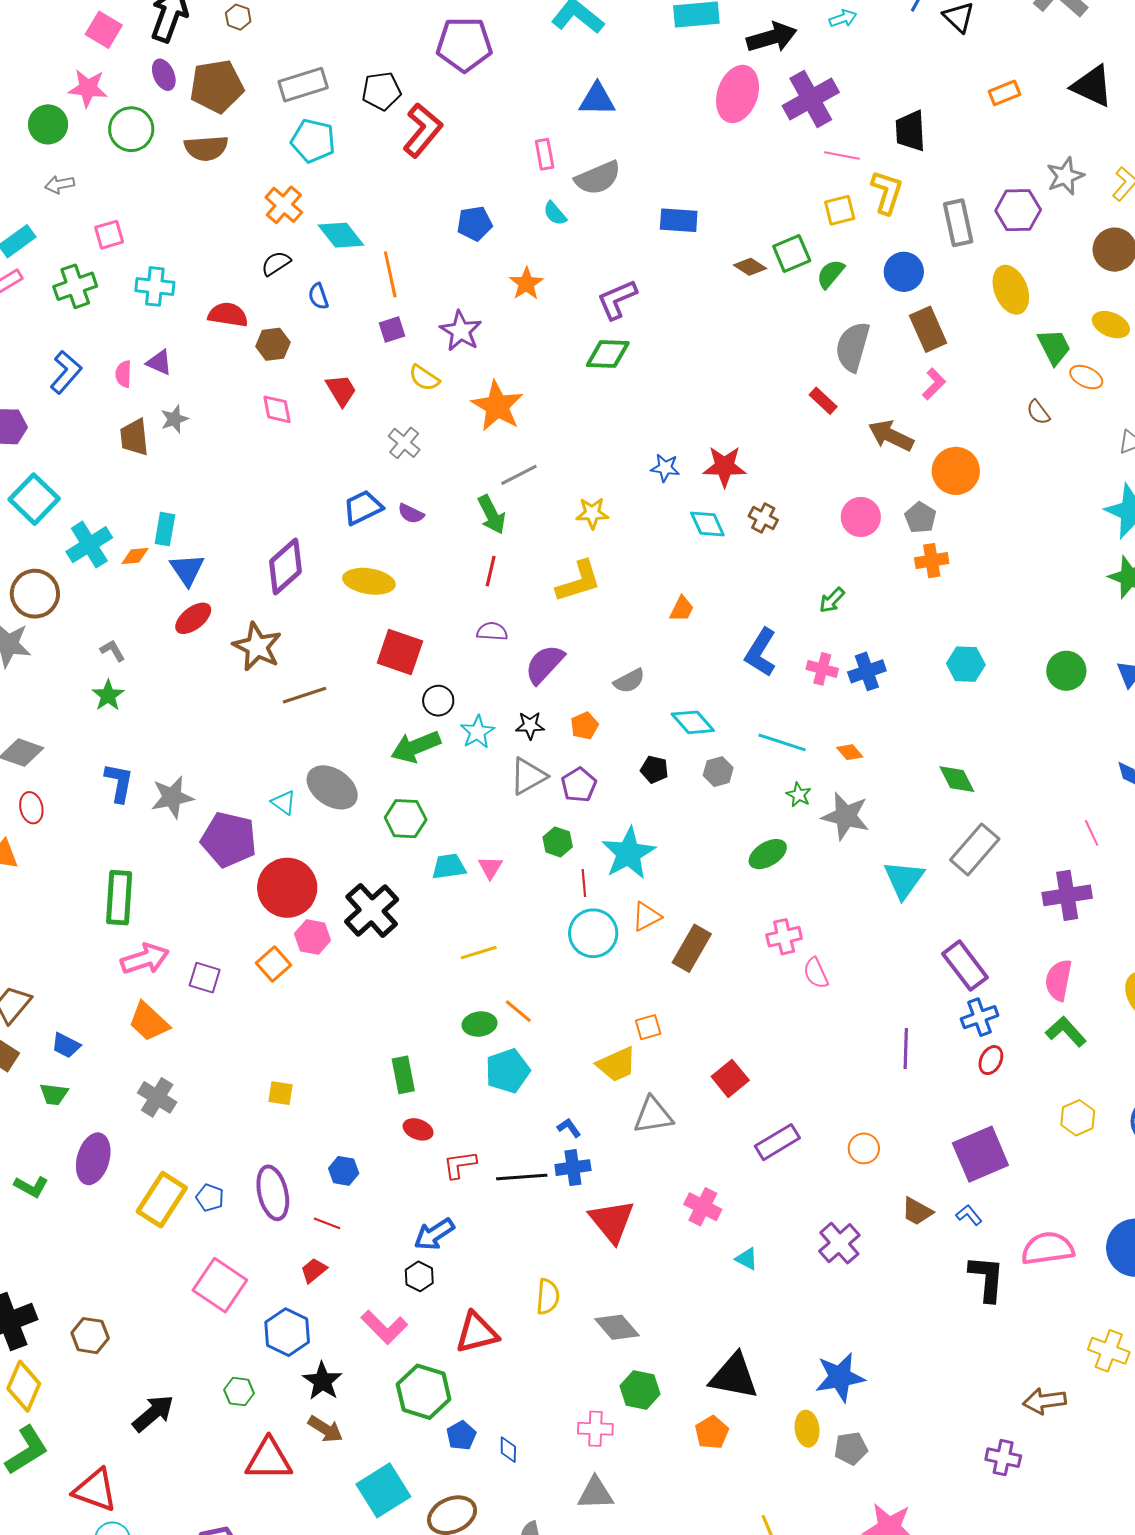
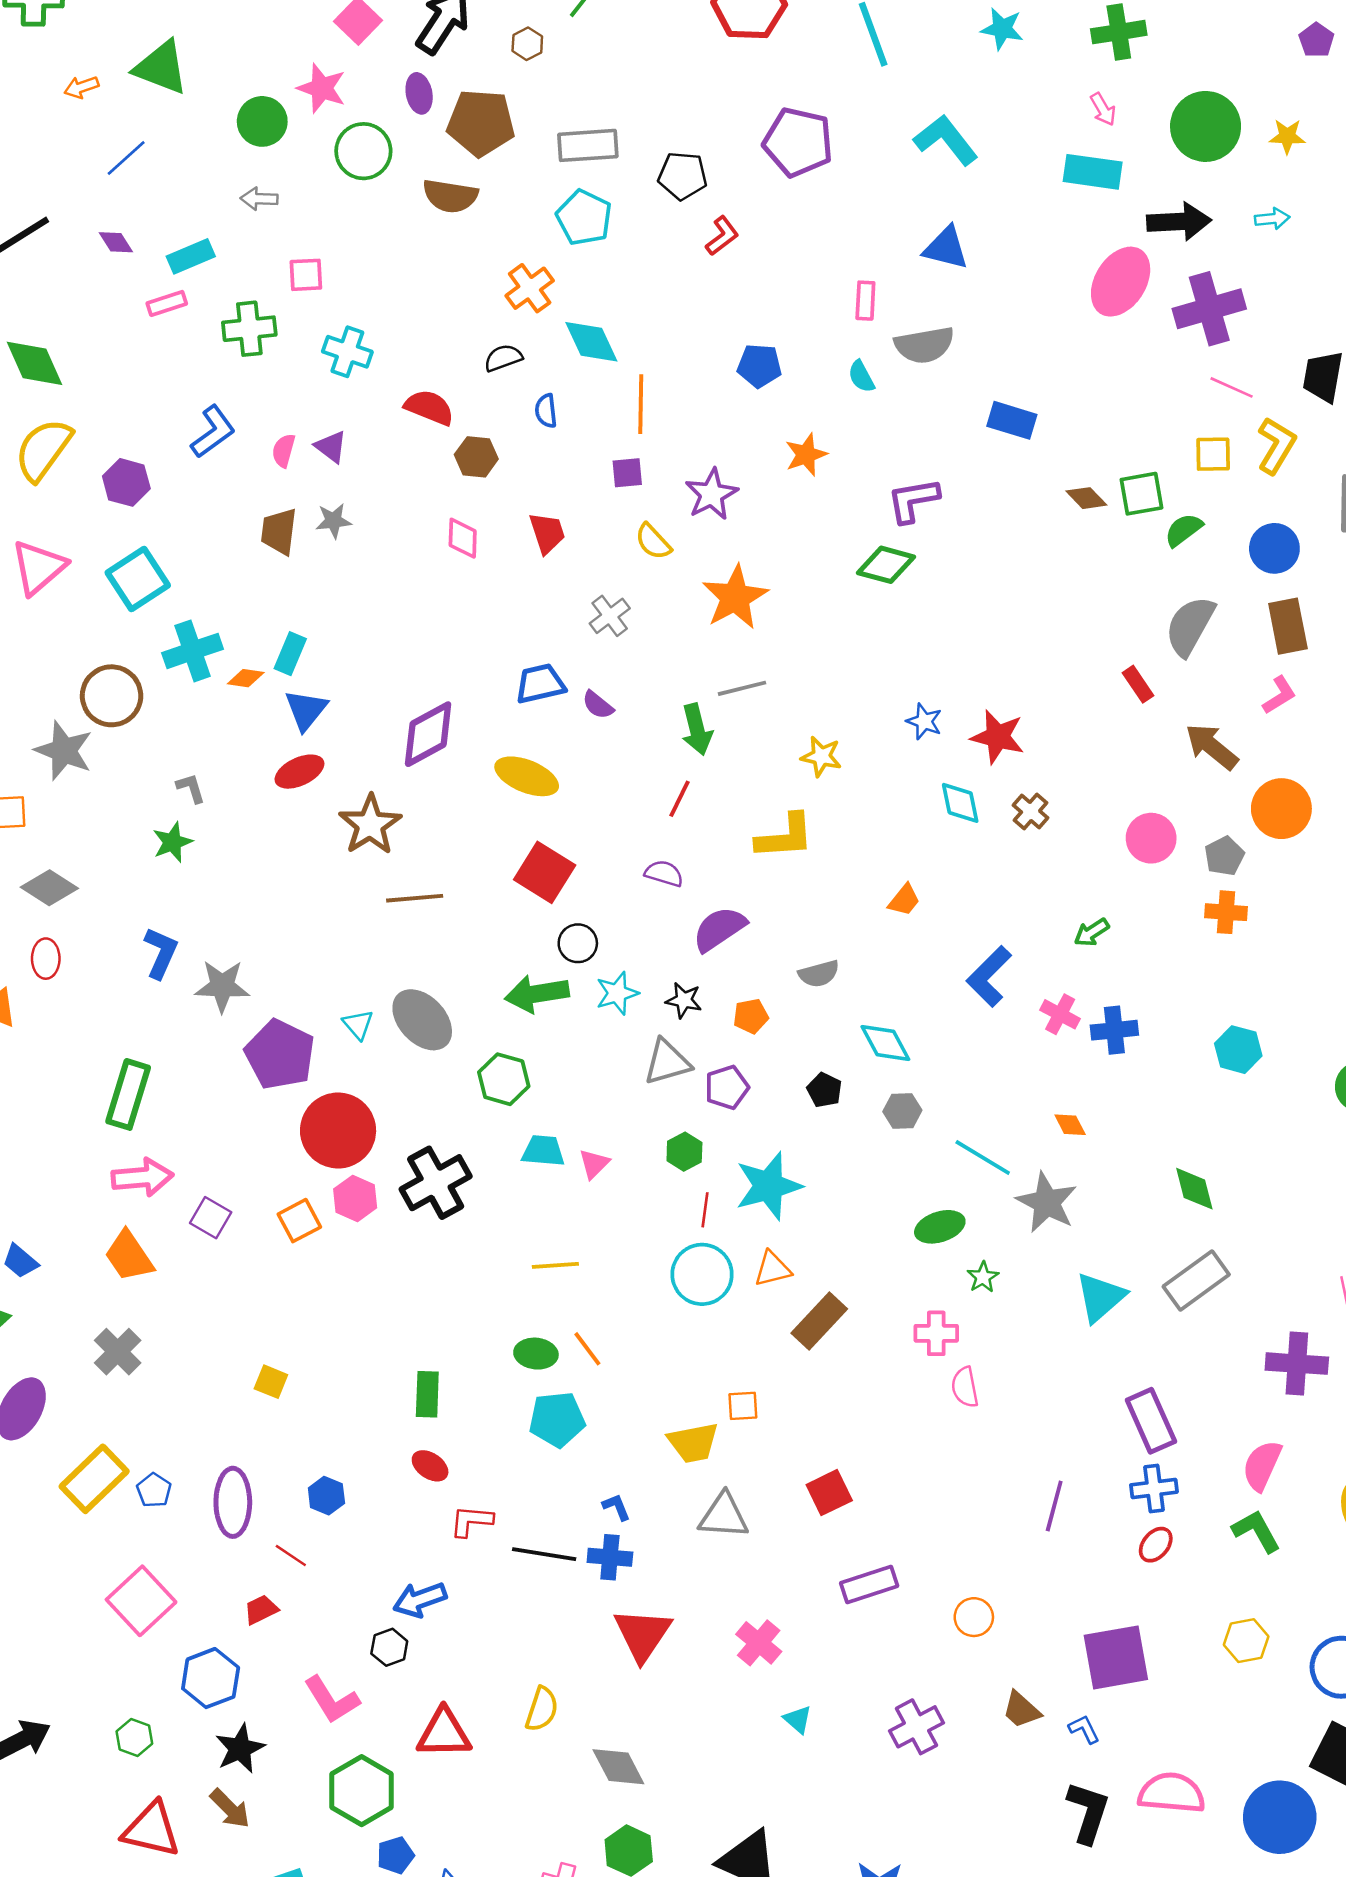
red L-shape: (423, 130) -> (722, 236), size x0.6
cyan line: (782, 742) -> (983, 1158), moved
green star: (799, 795) -> (983, 1277), moved

